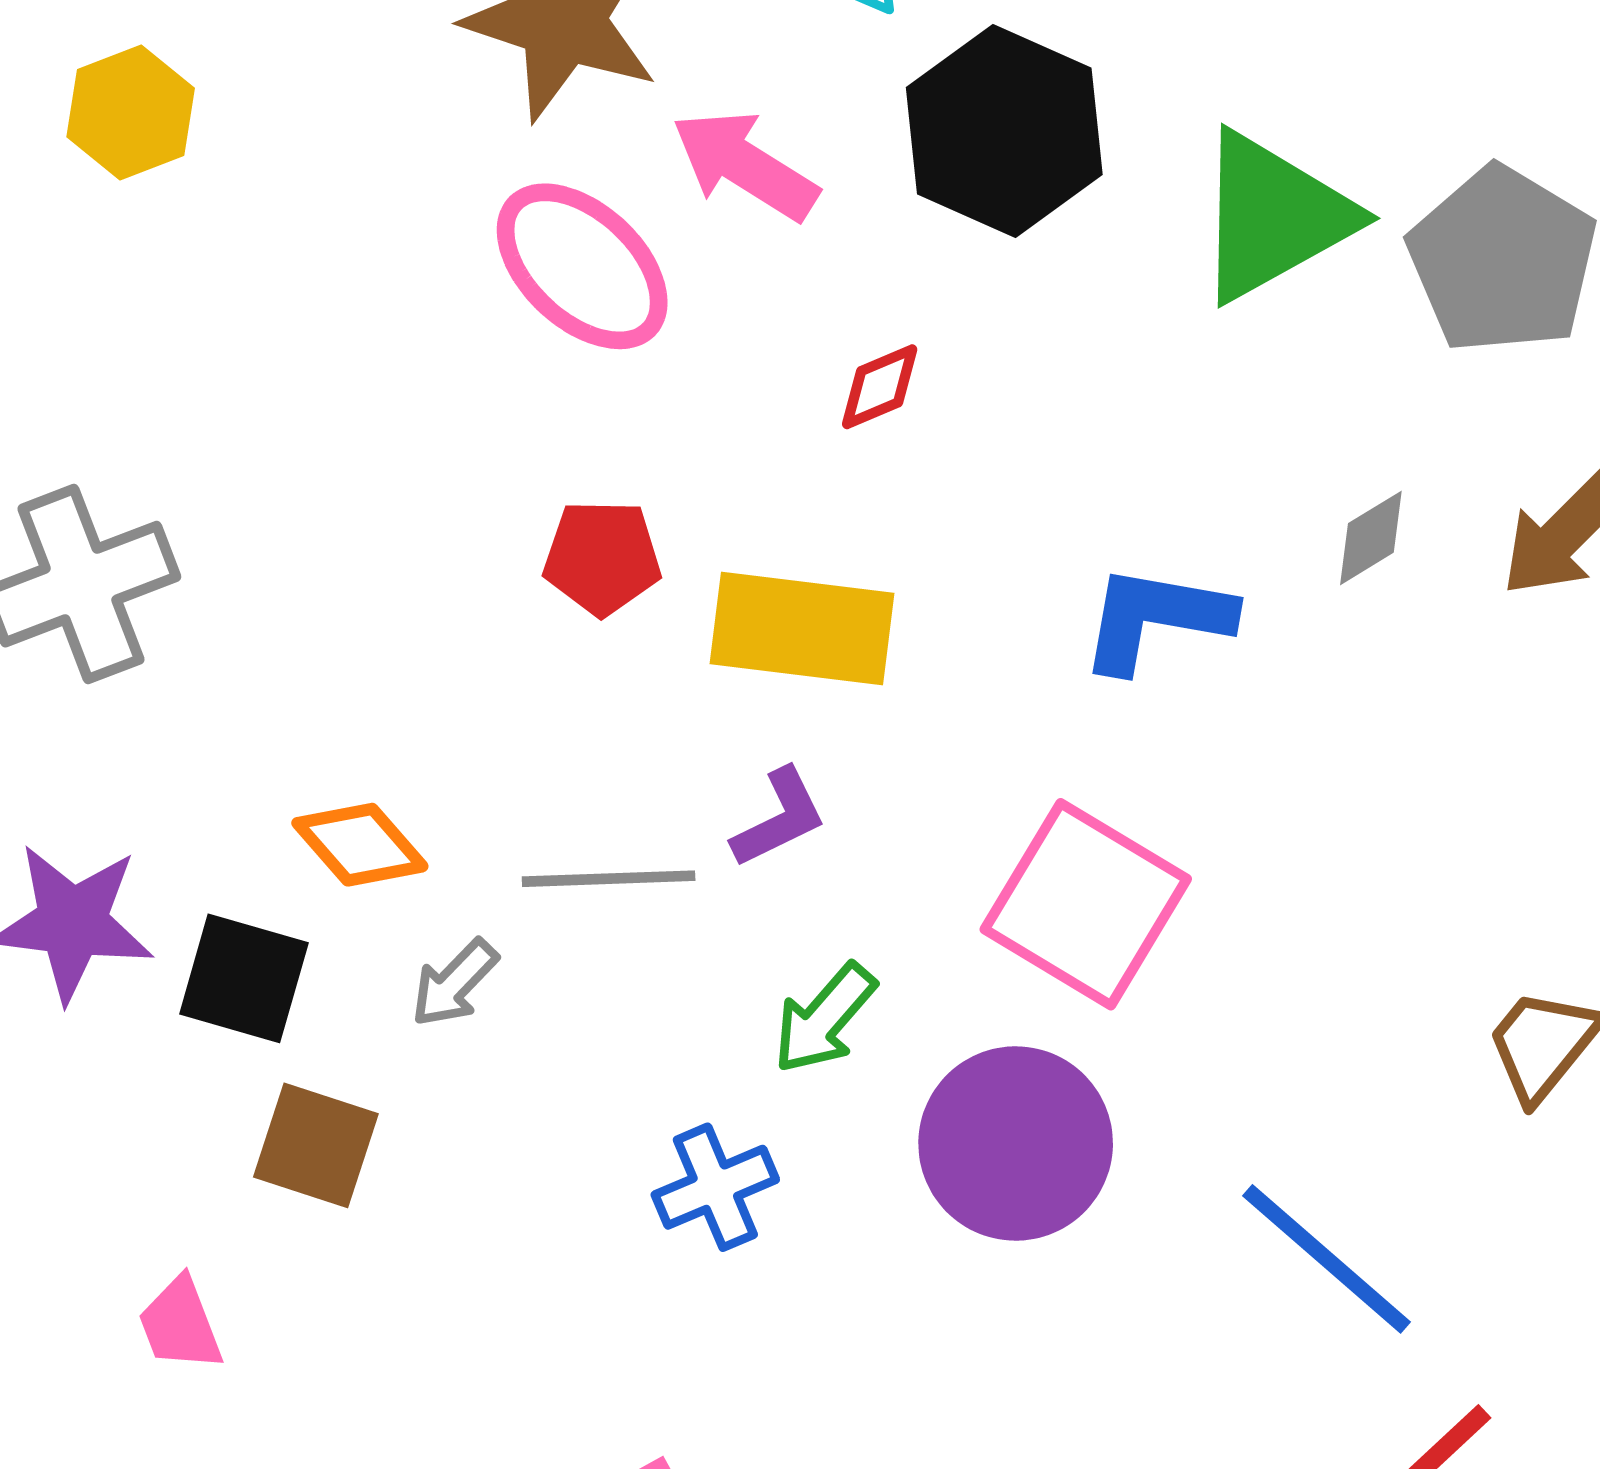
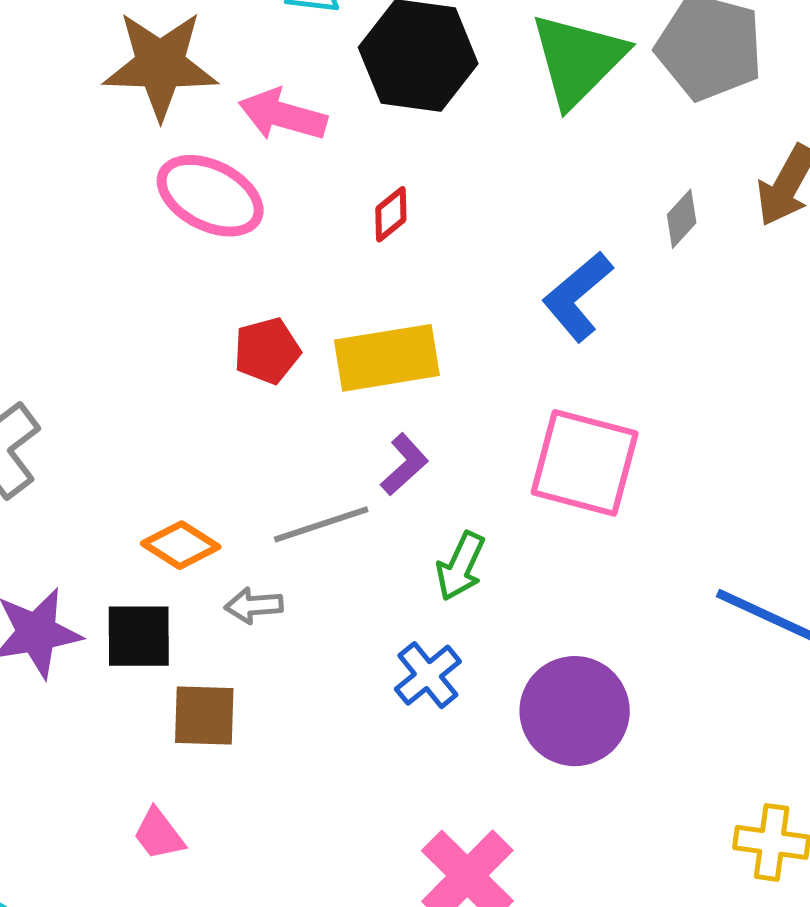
blue L-shape: (1156, 618) -> (578, 296), turned -34
gray arrow: (454, 983) -> (254, 605), turned 58
purple circle: (1016, 1144) -> (575, 711), moved

